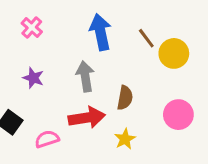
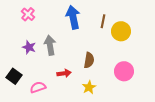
brown line: (146, 38) -> (103, 21), turned 48
gray arrow: (85, 76) -> (50, 45), moved
red arrow: (87, 118) -> (64, 73), size x0.6

